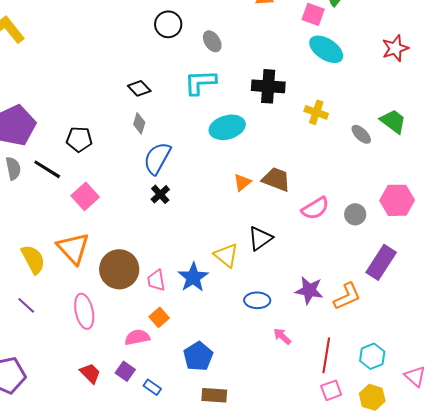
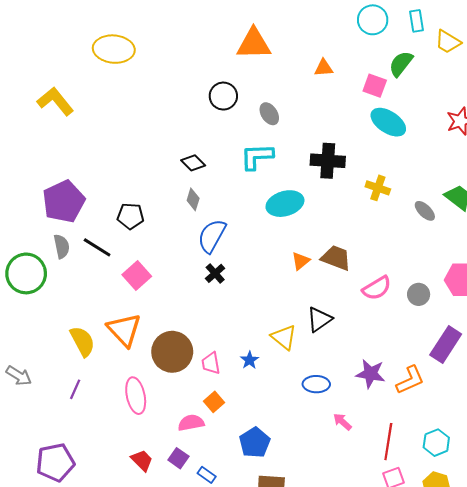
blue star: (193, 277) -> (249, 360), size x0.6
purple line: (26, 305) -> (75, 389), turned 72

